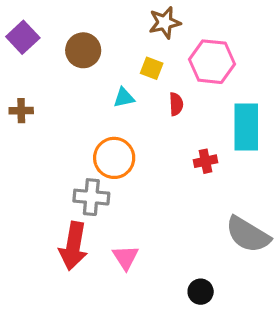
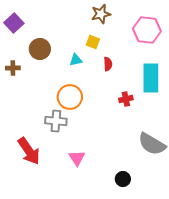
brown circle: (83, 50) -> (40, 49), moved
pink hexagon: (212, 62) -> (147, 30), moved
red arrow: (73, 246) -> (29, 151), moved, turned -44

